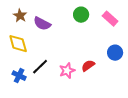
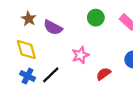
pink star: (67, 71) -> (80, 55), moved
blue cross: (19, 76) -> (28, 76), moved

